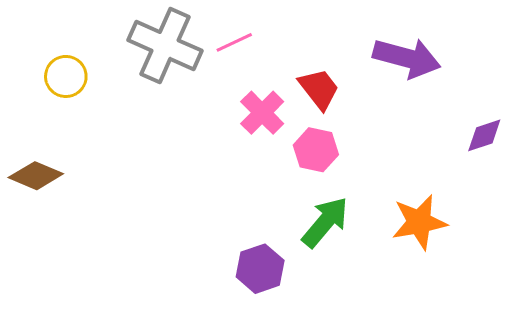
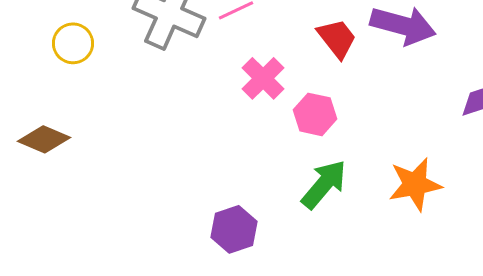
red trapezoid: (319, 89) -> (337, 38), moved
purple hexagon: (260, 269) -> (234, 229), moved

